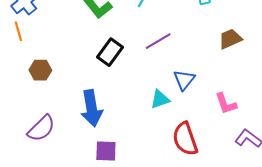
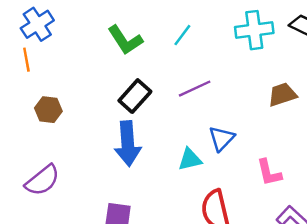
blue arrow: (92, 108) -> (128, 144), moved

